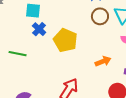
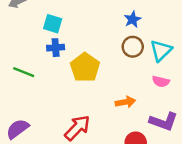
blue cross: (39, 29) -> (56, 48), turned 32

